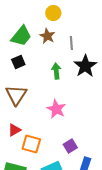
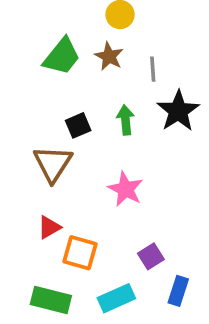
black square: (18, 62) -> (78, 125), moved

